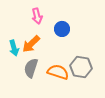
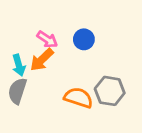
pink arrow: (37, 16) -> (47, 39), moved, turned -42
gray semicircle: (31, 68) -> (17, 91), moved

